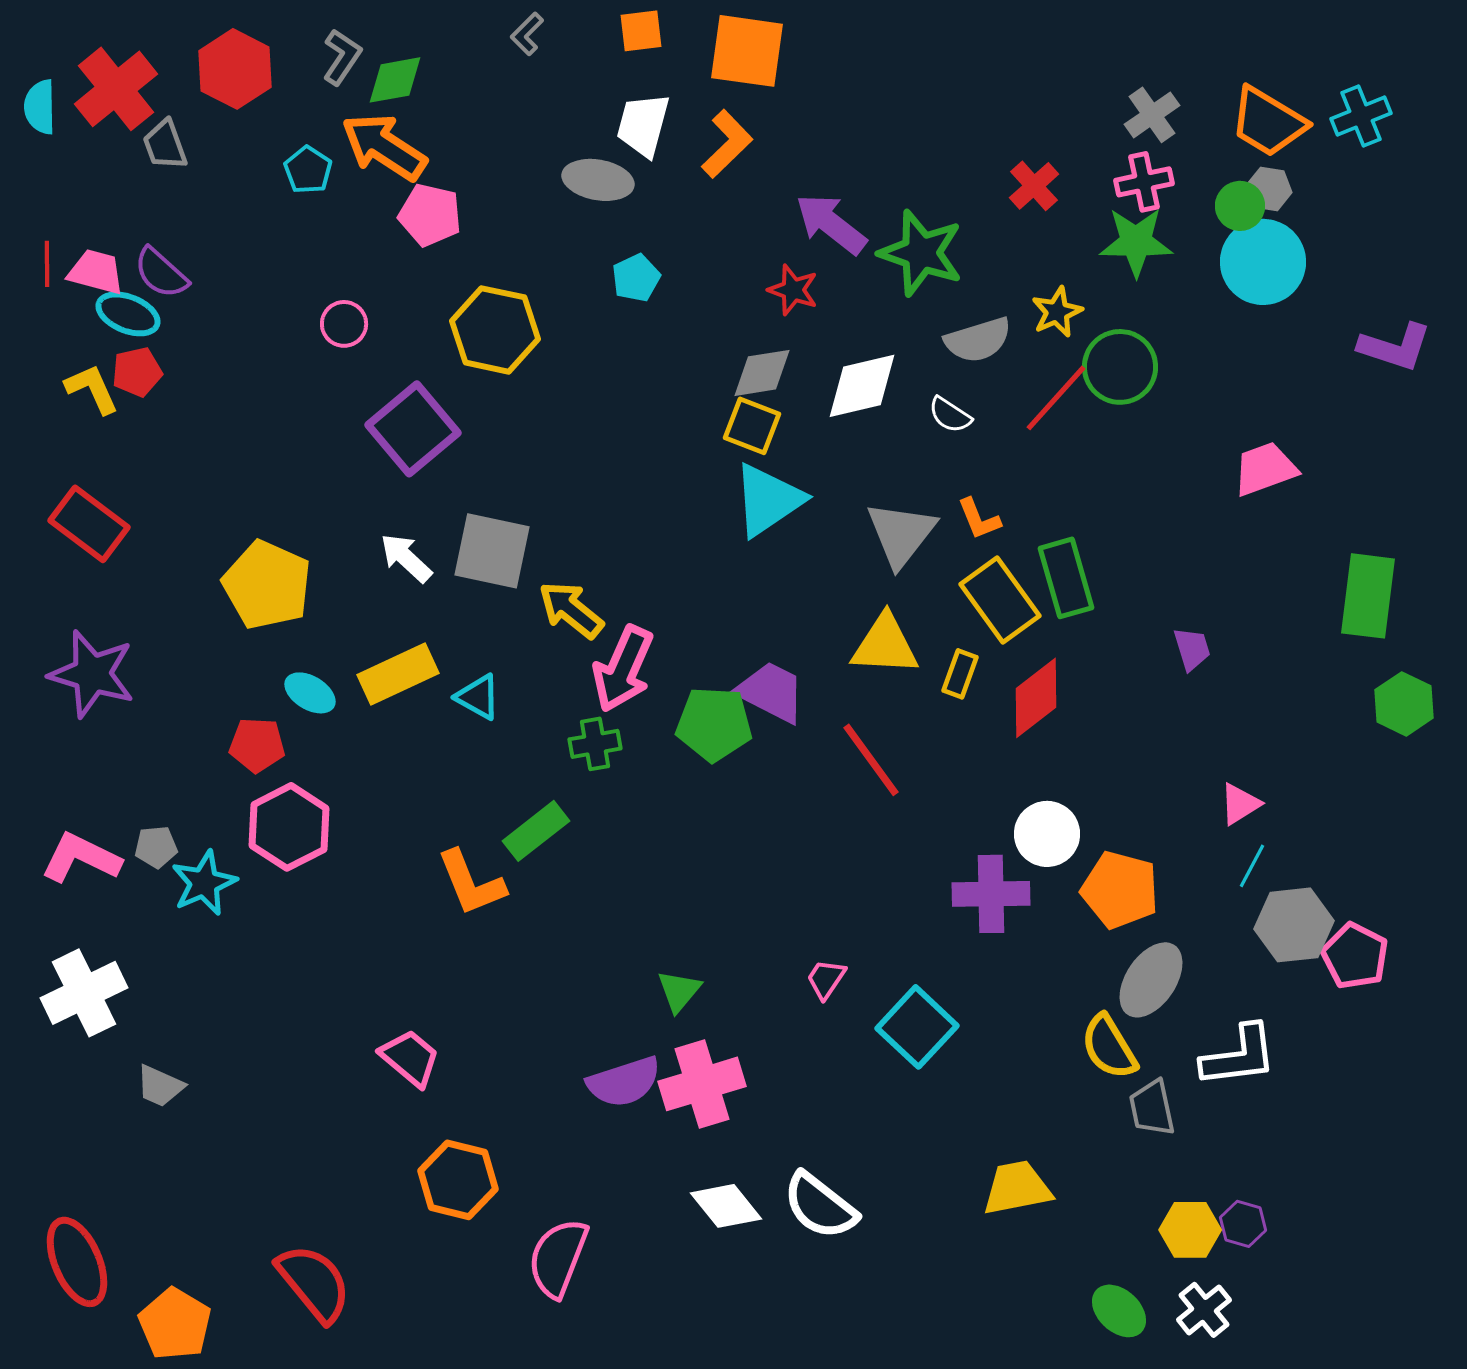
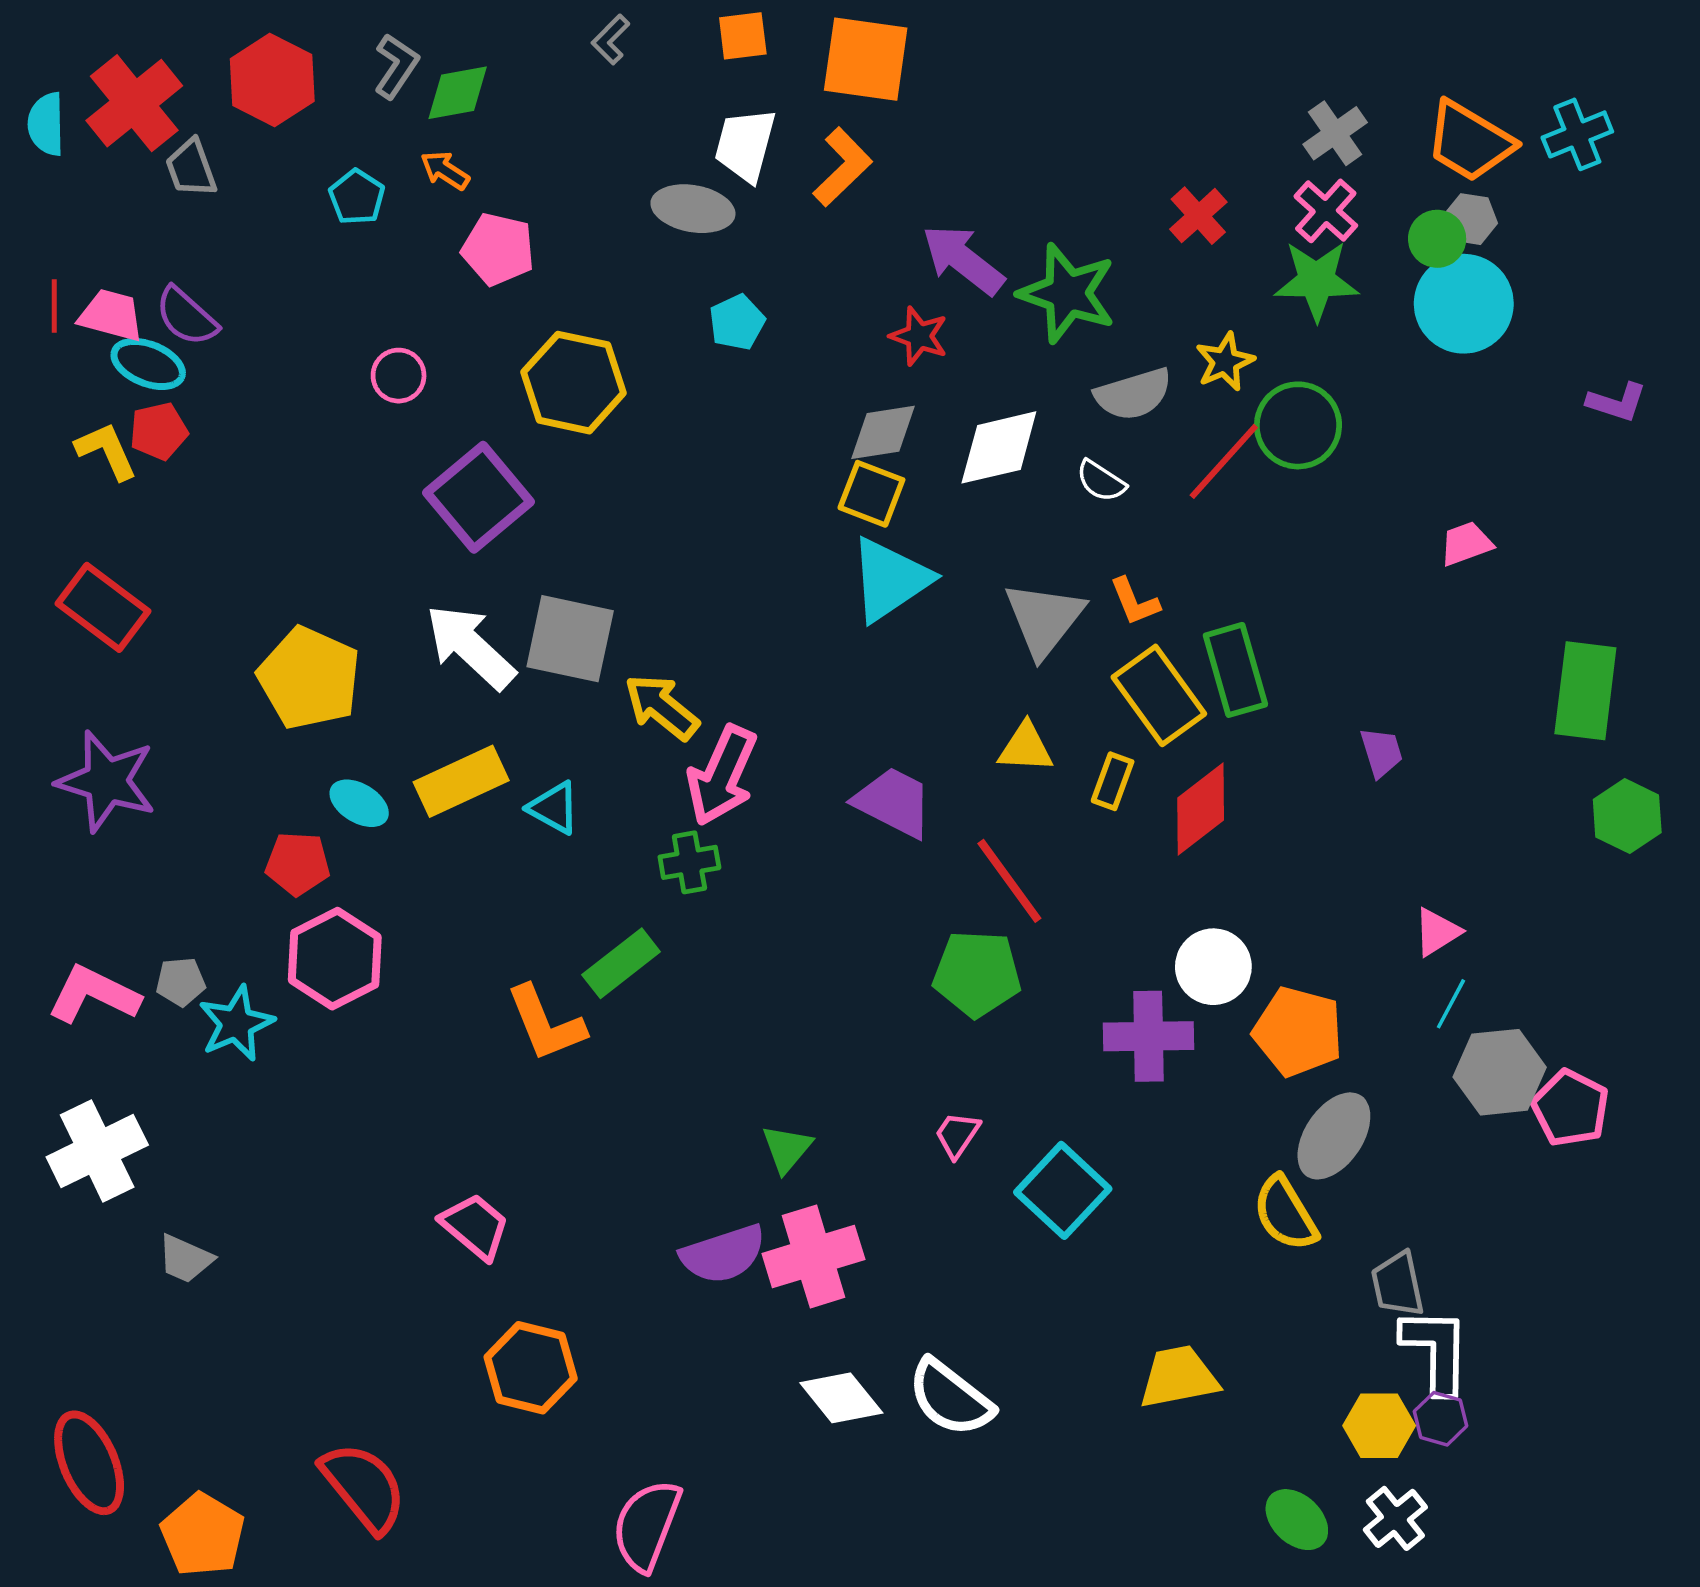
orange arrow: (384, 147) -> (445, 170), size x0.5
pink cross: (1144, 182) -> (1326, 211), turned -36
purple L-shape: (1395, 347) -> (1617, 402), size x0.7
pink trapezoid: (1265, 469) -> (1466, 544), size x0.7
white arrow: (406, 558) -> (470, 647), size x1.5
yellow triangle: (885, 645) -> (1026, 748), size x0.7
green pentagon: (714, 724) -> (977, 974), moved
white L-shape: (1239, 1056) -> (1436, 1350), moved, turned -82
gray trapezoid: (1152, 1108) -> (1398, 1284), moved
pink semicircle: (558, 1258) -> (647, 1525), moved

